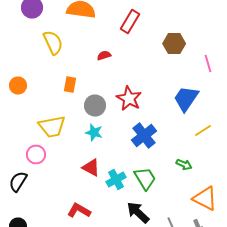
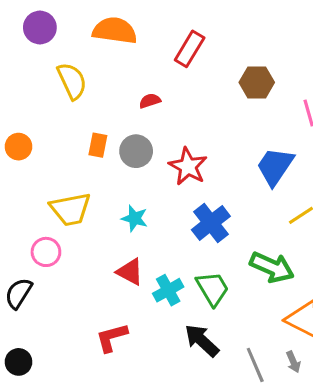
gray circle: (95, 106) -> (136, 151), moved
green arrow: (184, 164) -> (272, 267), size x1.8
red L-shape: (79, 210) -> (112, 337), turned -45

